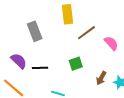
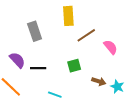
brown arrow: (101, 78) -> (99, 81), turned -104

